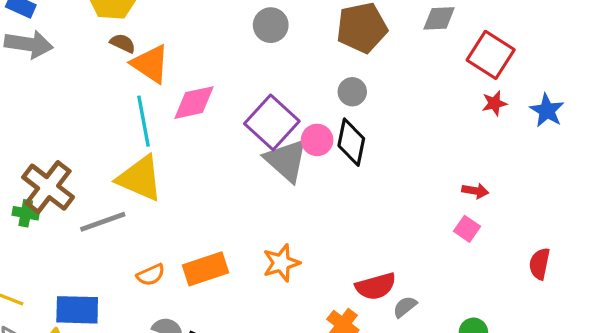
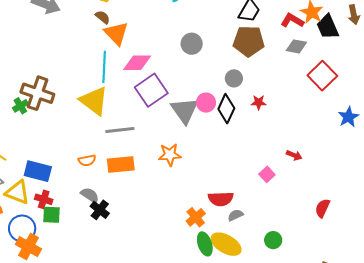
gray circle: (271, 25) -> (192, 44), moved
red star: (494, 103) -> (259, 102), moved
purple square: (272, 122) -> (151, 90), moved
brown cross: (48, 187) -> (37, 93), turned -32
green cross: (26, 213) -> (20, 106), turned 35
gray line: (103, 222) -> (120, 130), moved
pink square: (467, 229) -> (267, 174), moved
orange star: (281, 263) -> (170, 155), moved

